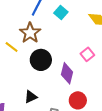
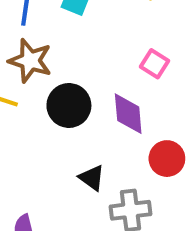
black triangle: (31, 97) -> (92, 178), moved, turned -40

